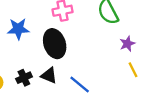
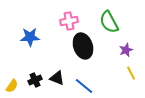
black ellipse: (55, 44) -> (83, 46), moved

